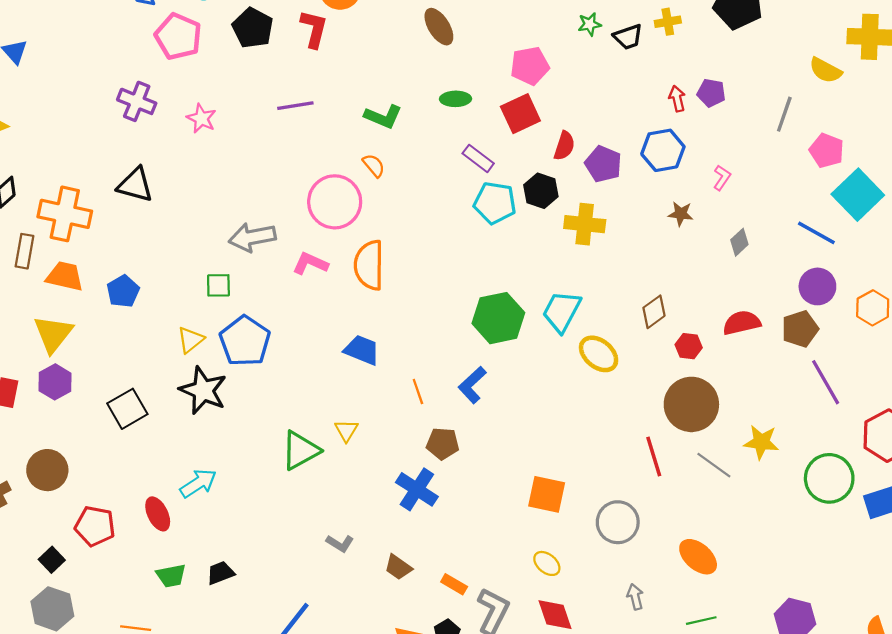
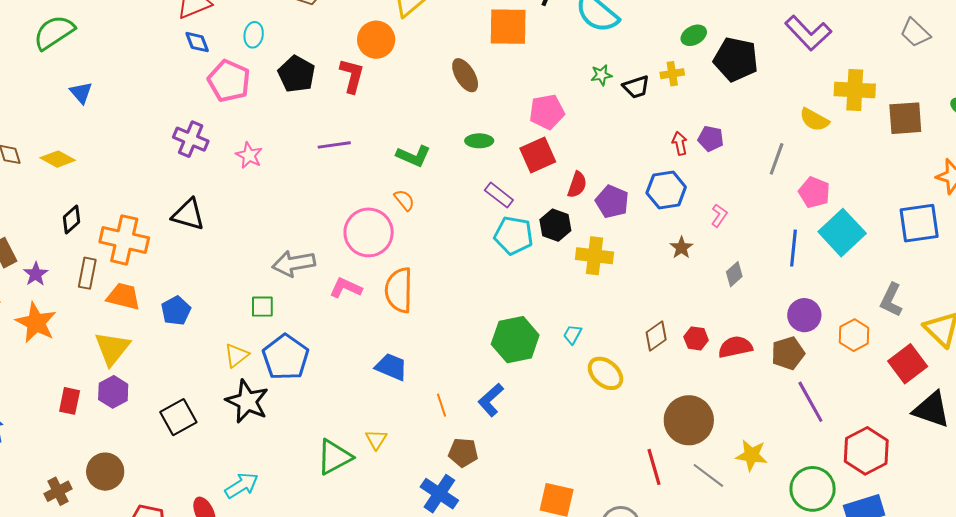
brown star: (681, 214) -> (681, 248), turned 30
blue line: (816, 233) -> (793, 248), moved, turned 66
cyan trapezoid: (562, 311) -> (572, 334), size x0.5
red hexagon: (689, 346) -> (696, 338), moved

